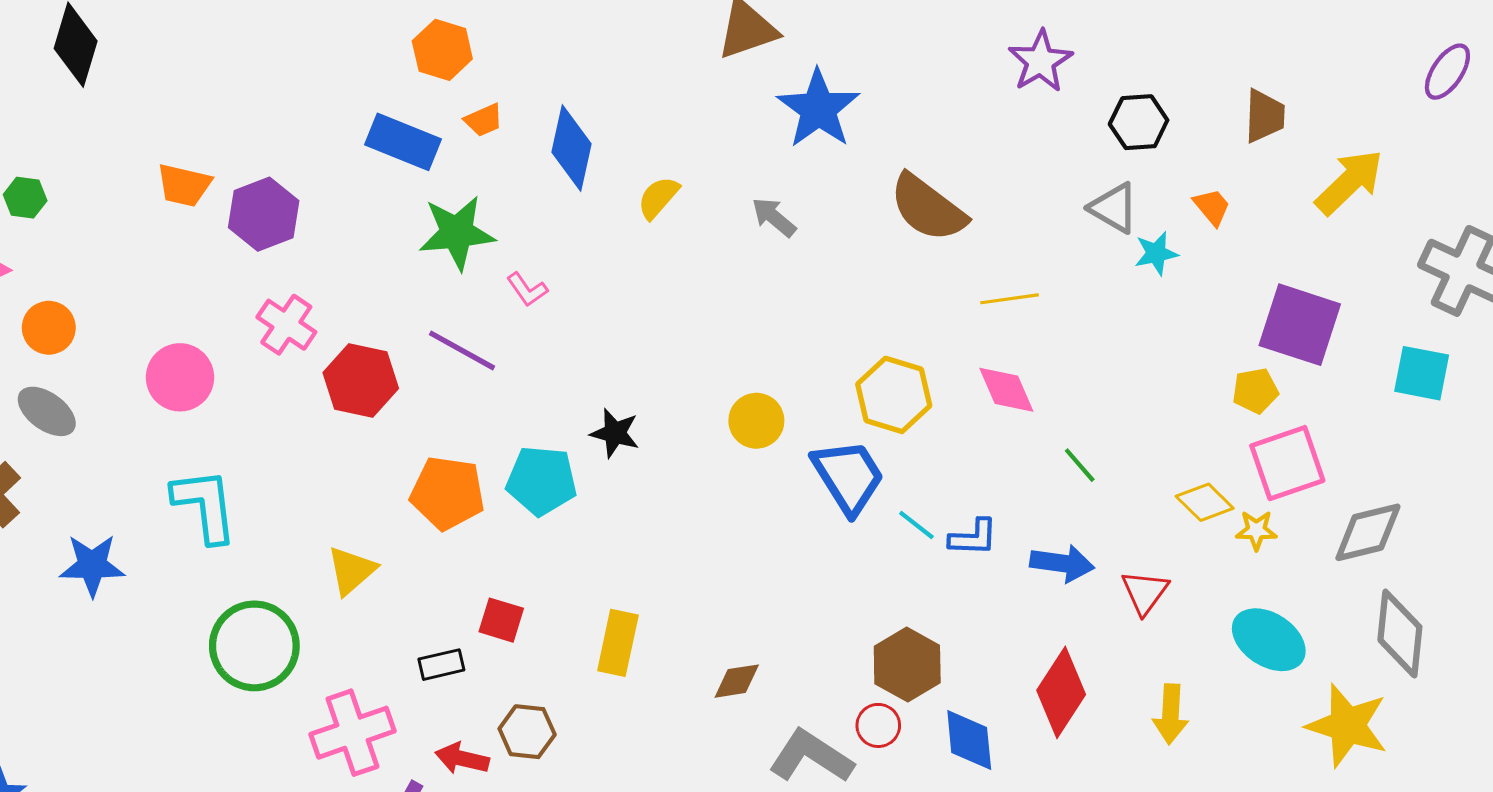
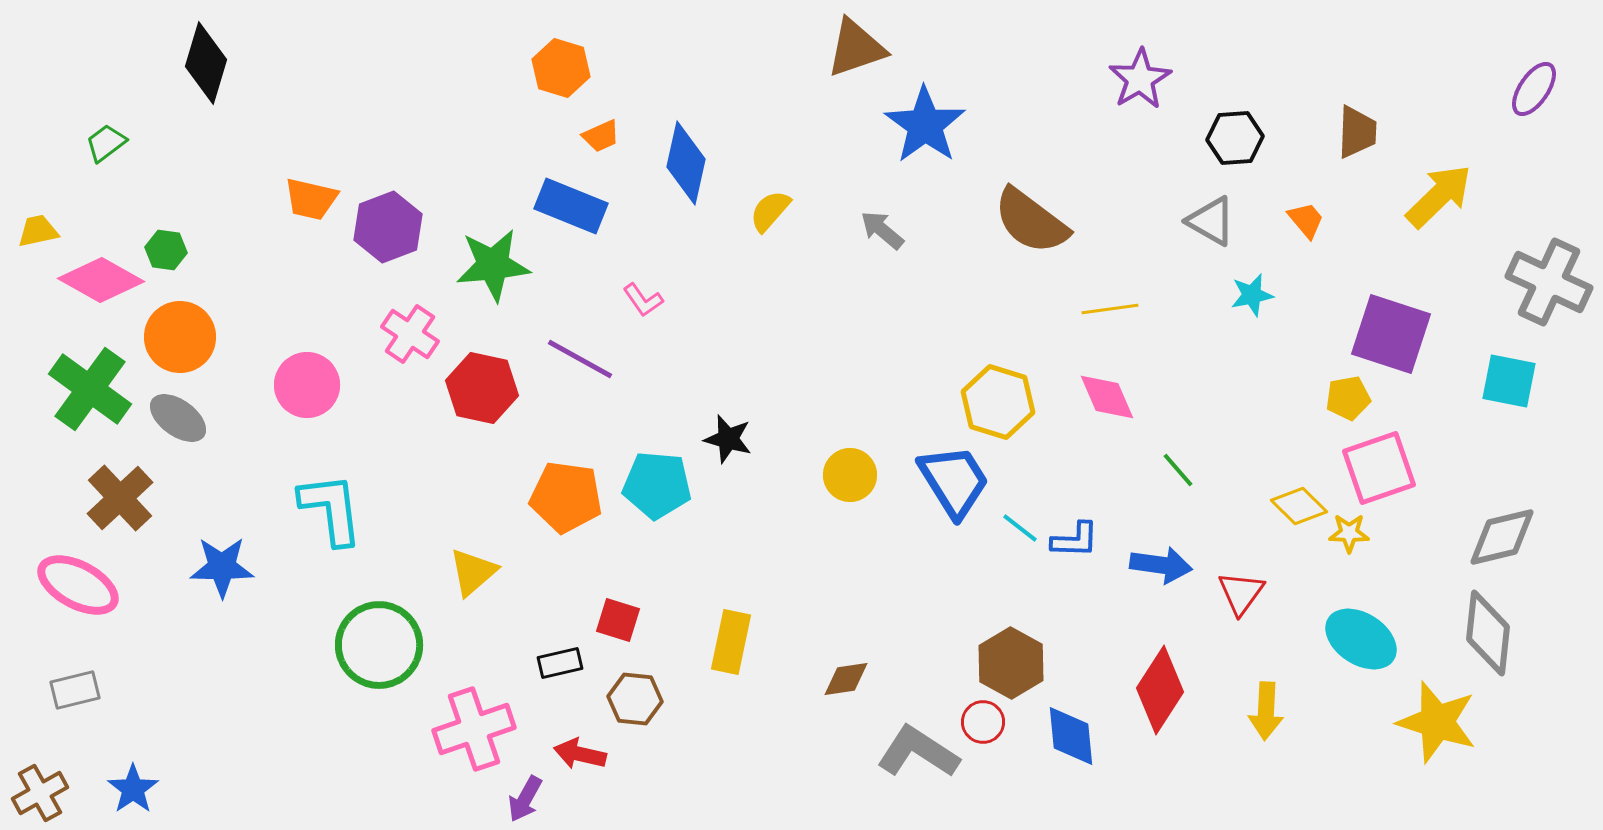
blue rectangle: (403, 142) -> (571, 206), moved
green hexagon: (25, 198) -> (166, 250), moved
green star: (457, 233) -> (493, 265), moved
cyan star: (1156, 253) -> (1252, 295), moved
orange circle: (49, 328) -> (180, 337), size x1.4
yellow circle: (756, 421) -> (850, 475), moved
gray diamond: (1368, 532) -> (1502, 537), moved
brown hexagon: (527, 732) -> (635, 699), moved

